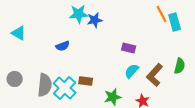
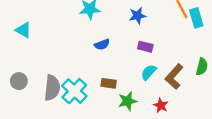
blue star: (95, 20) -> (138, 16), moved
blue semicircle: (63, 46) -> (102, 44), moved
brown rectangle: (86, 81) -> (109, 83), moved

